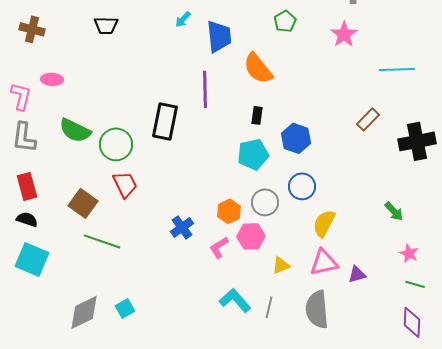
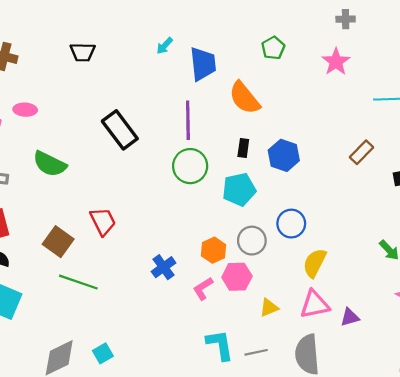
black rectangle: (165, 121) -> (120, 130), moved, turned -48
blue hexagon: (296, 138) -> (284, 155), moved
green circle: (116, 144) -> (190, 166), moved
cyan L-shape: (235, 300) -> (220, 345), turned 32
gray line: (269, 307) -> (256, 352), turned 65

